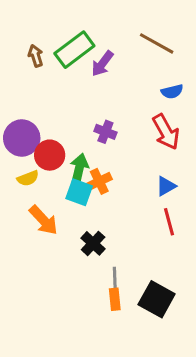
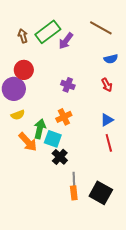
red arrow: (166, 132) -> (107, 85), size x0.6
red circle: (50, 155) -> (24, 70), moved
green arrow: (79, 169) -> (40, 129), moved
cyan square: (79, 192) -> (53, 139), moved

